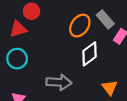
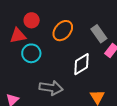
orange ellipse: (80, 26) -> (63, 31), moved
cyan circle: (17, 59) -> (31, 53), moved

